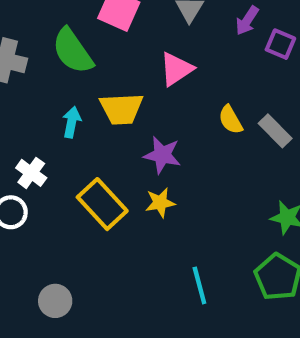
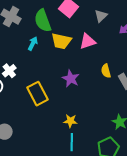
yellow trapezoid: (121, 109) -> (61, 41), moved
cyan arrow: (72, 122) -> (33, 44), moved
yellow star: (160, 203) -> (70, 121), moved

